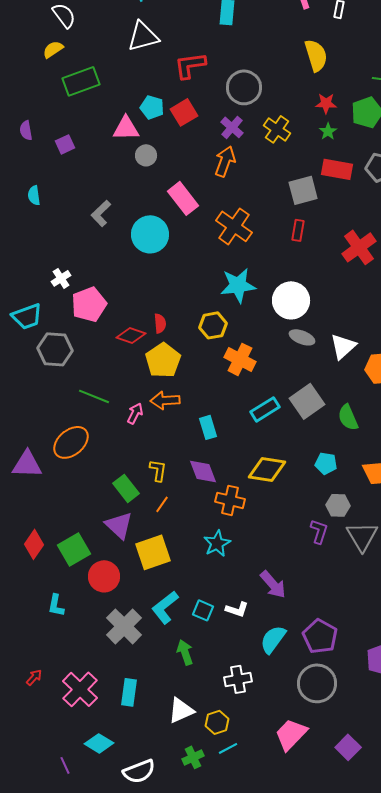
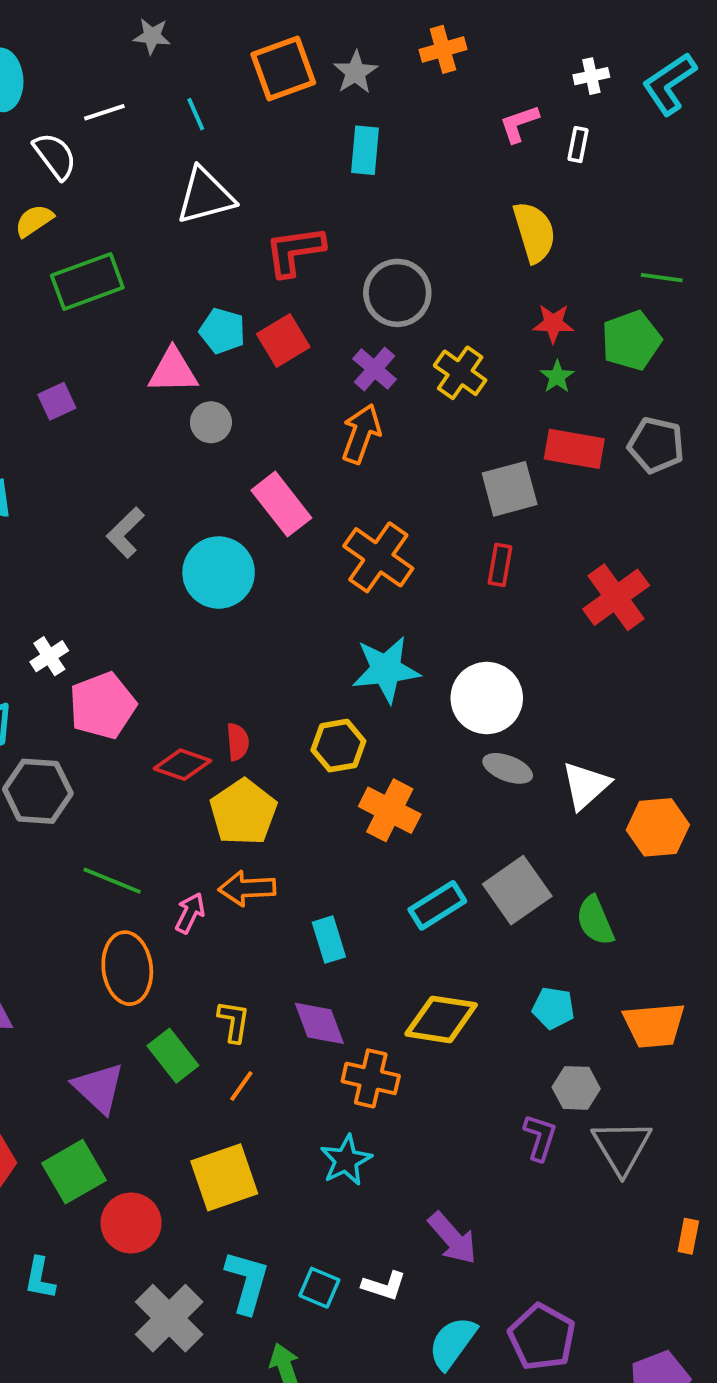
orange ellipse: (71, 442) -> (127, 968), moved, turned -57
purple triangle: (119, 525) -> (99, 1088), moved
cyan L-shape: (165, 607) -> (247, 1282), turned 144

